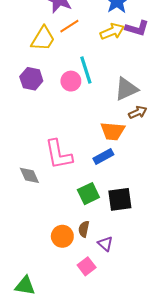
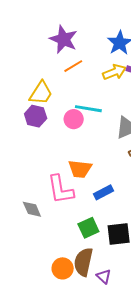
yellow trapezoid: (43, 39) -> (41, 93), moved
cyan line: (86, 70) -> (88, 109), turned -64
orange trapezoid: (113, 131) -> (80, 169), moved
brown semicircle: (84, 229) -> (83, 262), size x1.8

